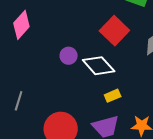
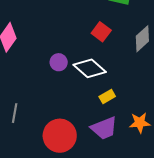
red square: (114, 31) -> (101, 32), size x0.7

